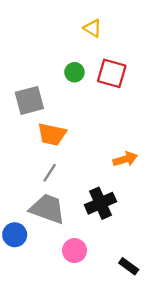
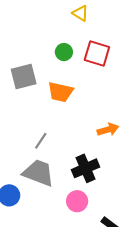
orange trapezoid: (52, 134) -> (60, 92), moved
pink circle: (74, 251) -> (77, 201), moved

